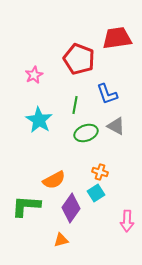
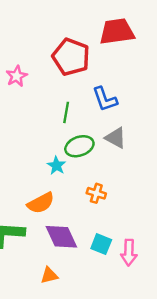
cyan star: (39, 120) -> (56, 166), moved, size x0.6
cyan square: (96, 193) -> (101, 244), moved, turned -36
purple diamond: (71, 208) -> (61, 237), turned -60

